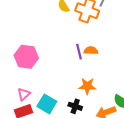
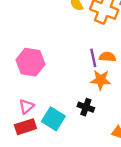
orange star: (87, 86) -> (101, 80), moved
black cross: (75, 106) -> (86, 107), moved

